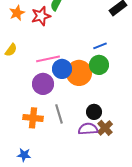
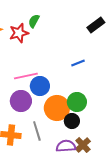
green circle: (99, 65) -> (77, 102), moved
orange circle: (79, 73) -> (57, 108), moved
black circle: (94, 112) -> (72, 121), moved

